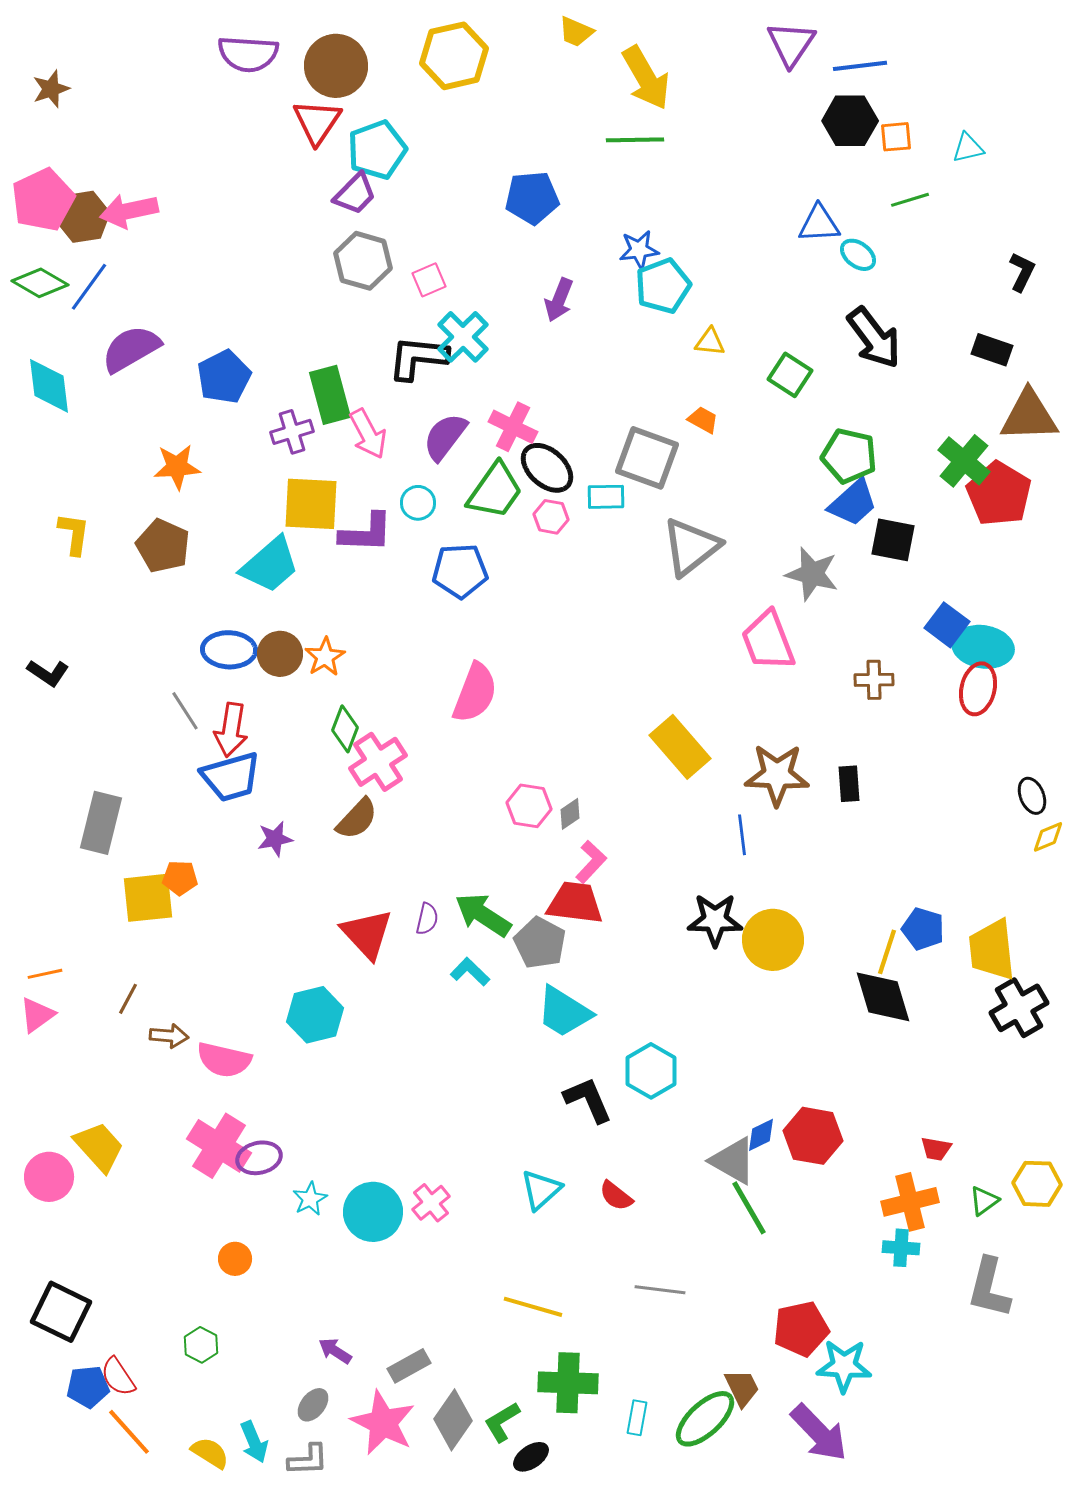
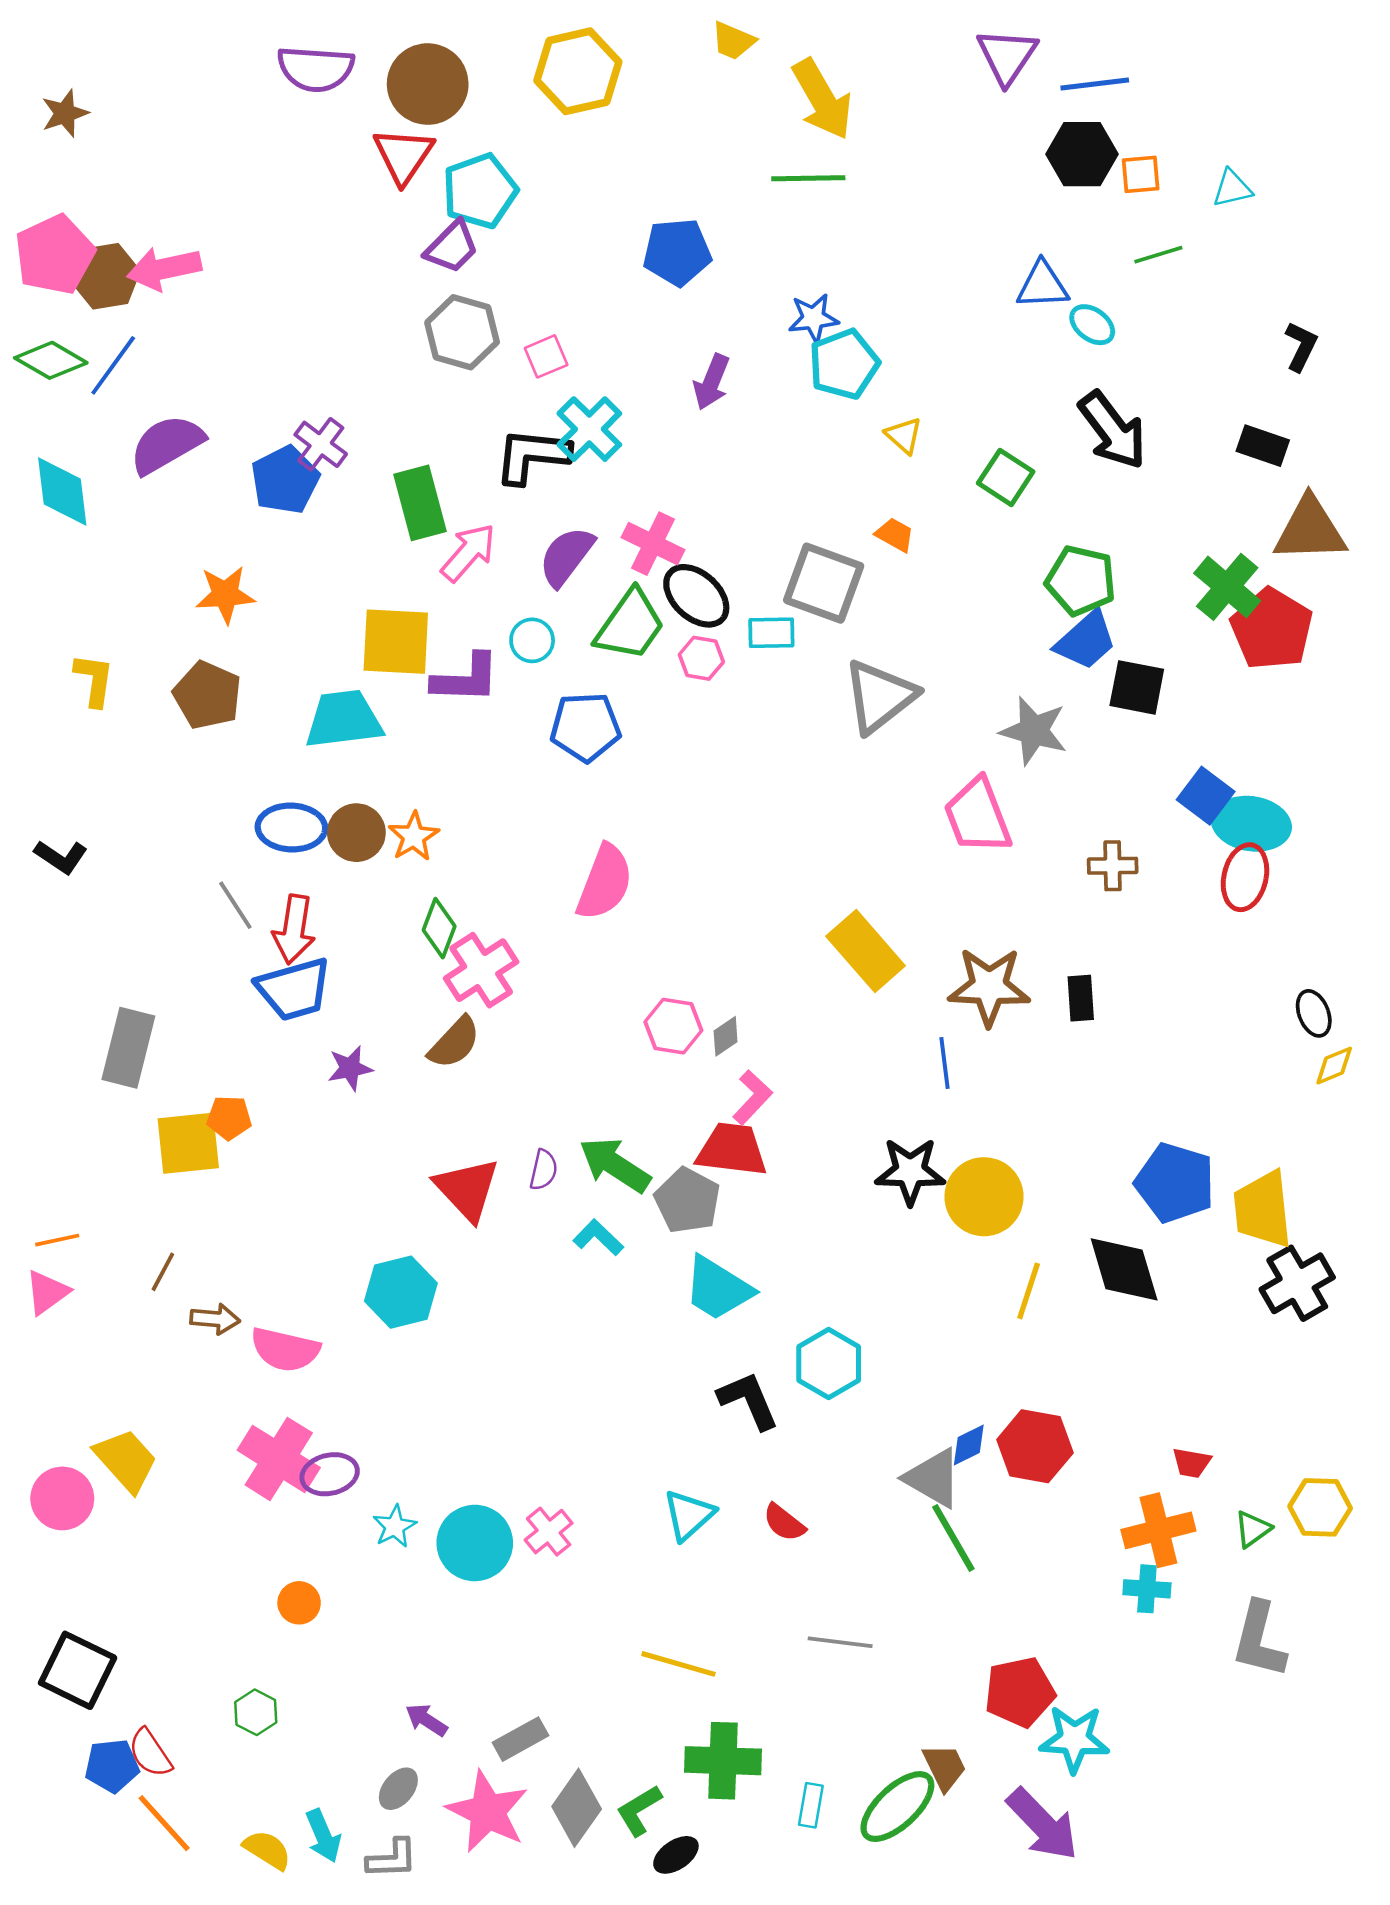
yellow triangle: (710, 342) -> (904, 435), turned 36
purple cross: (292, 432) -> (321, 444), moved, turned -36
pink arrow: (368, 434) -> (468, 553), turned -111
cyan trapezoid: (270, 565) -> (344, 719), turned -146
blue pentagon: (923, 929) -> (1175, 1183), size x1.5
yellow line: (887, 952) -> (1029, 1291), moved

